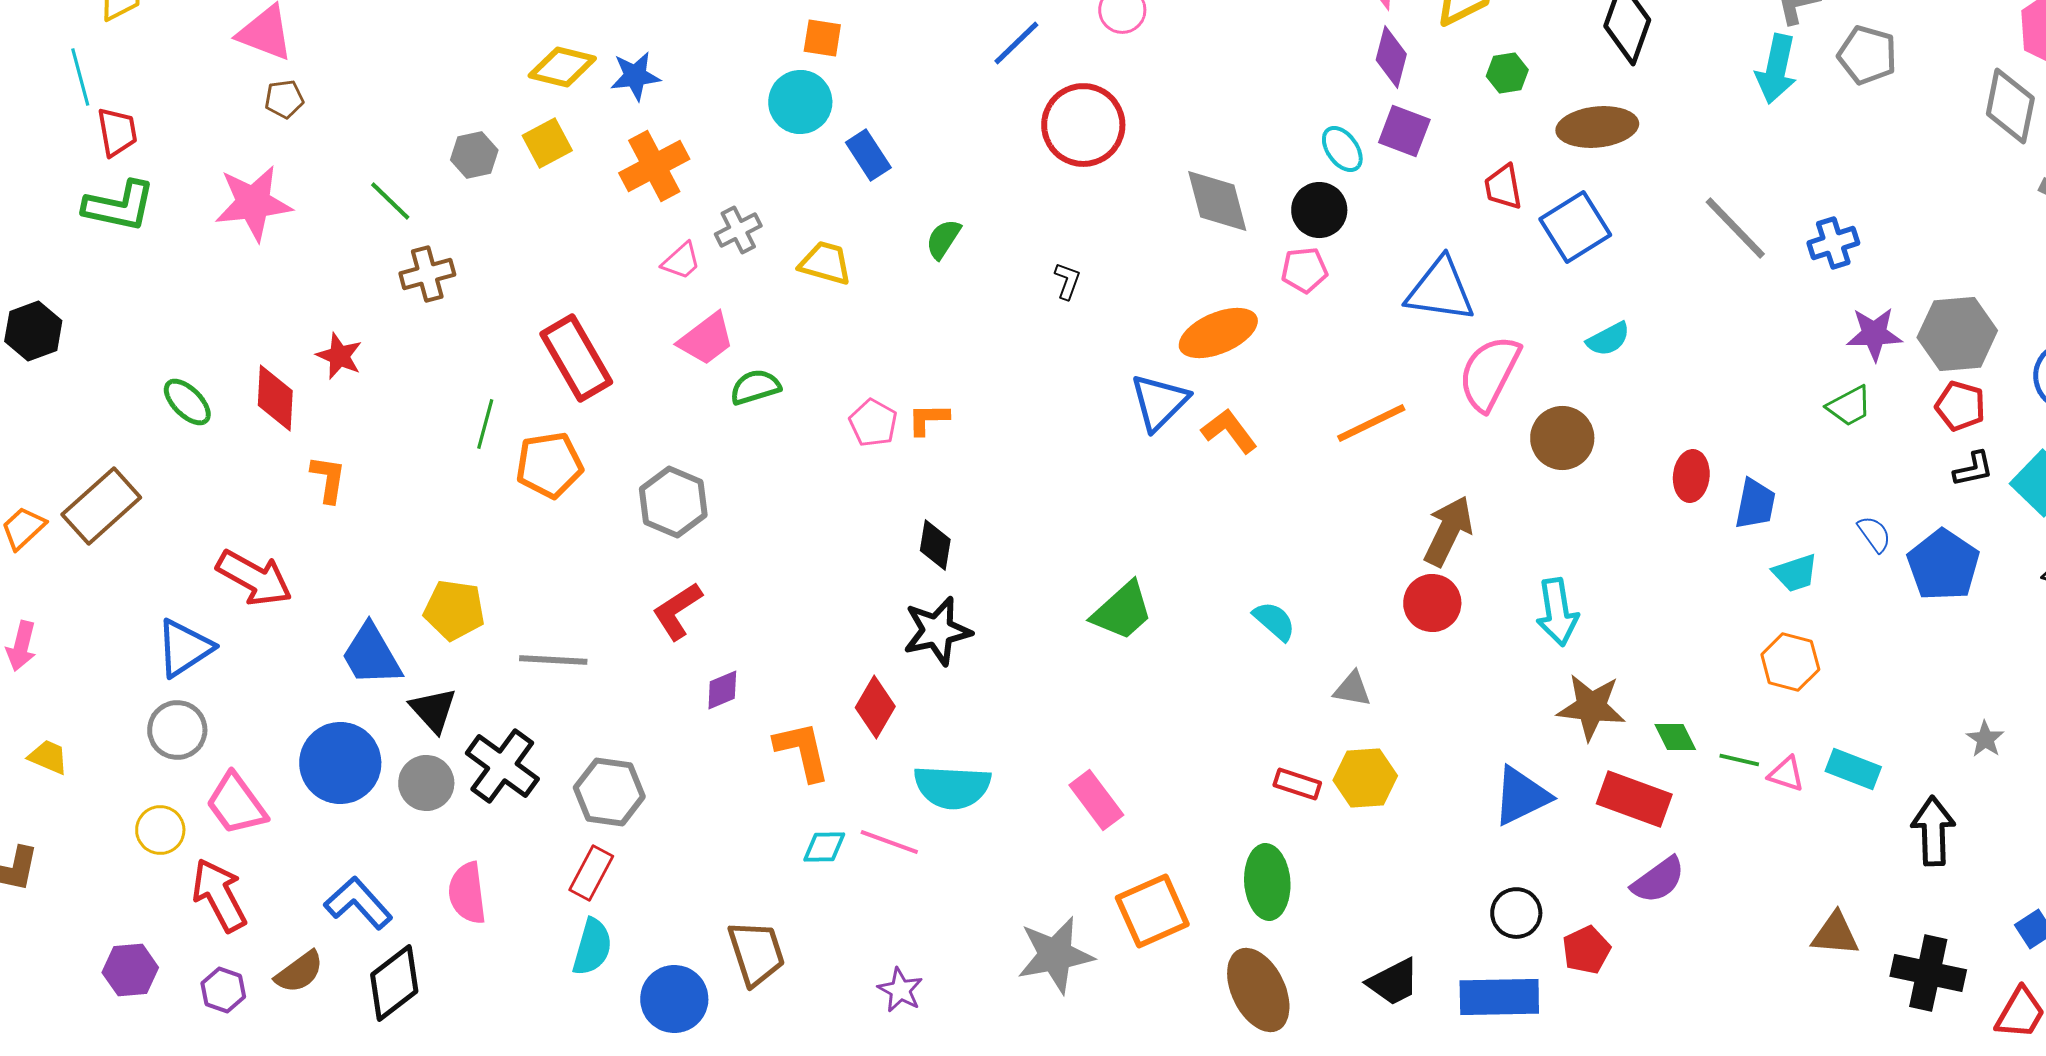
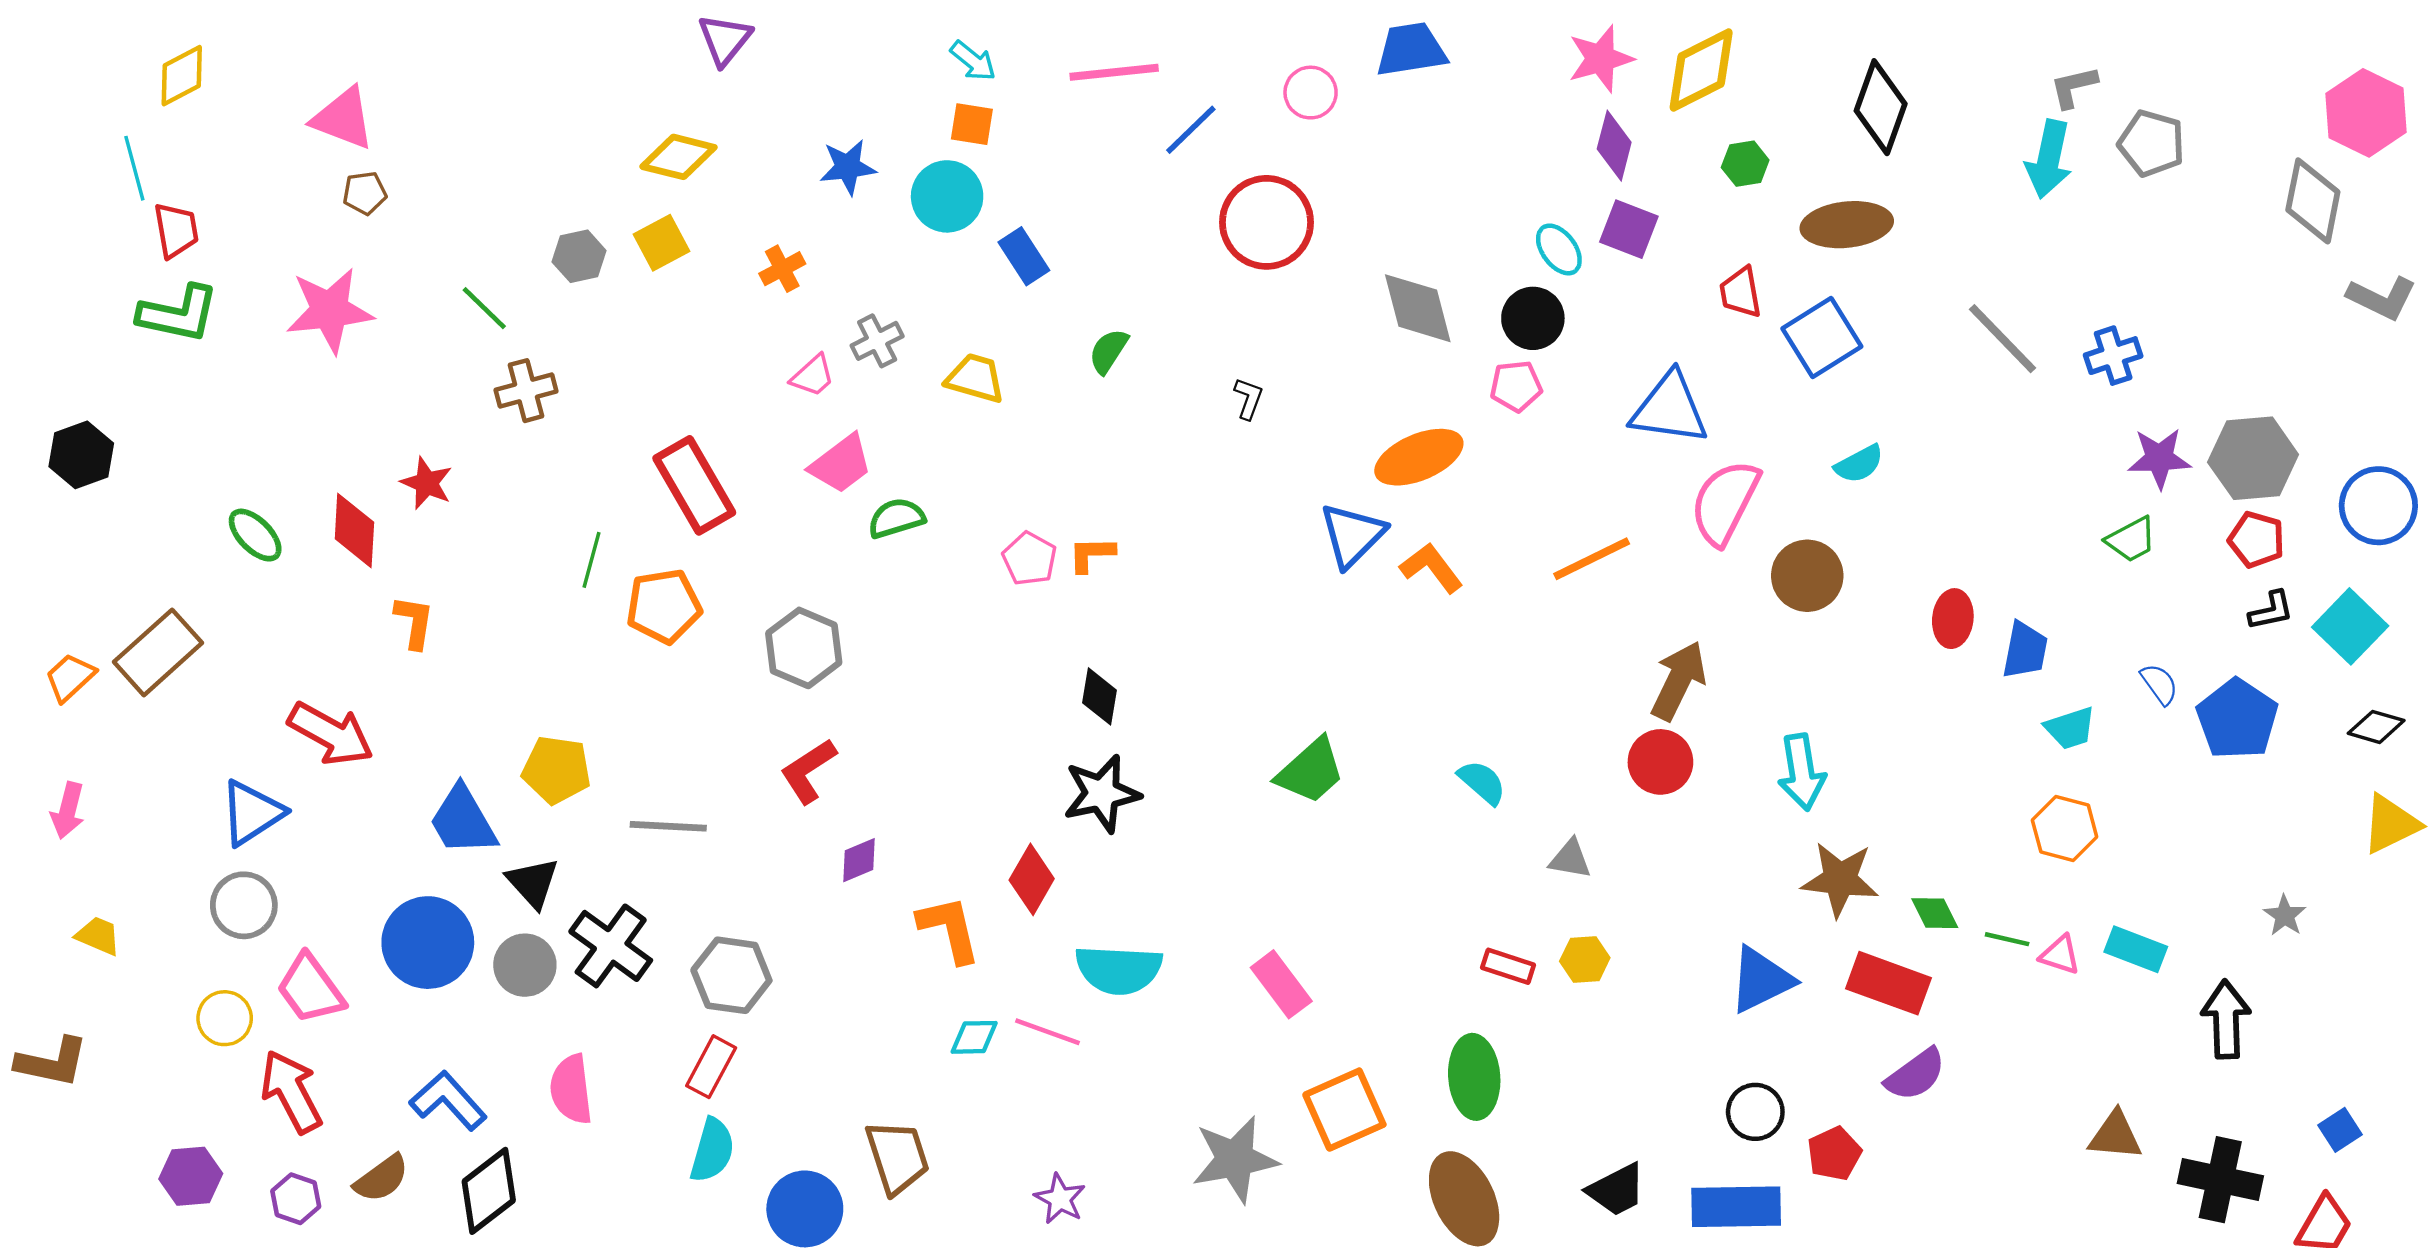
blue star: (635, 76) -> (848, 167), moved
orange cross: (654, 166) -> (782, 269), size x0.6
yellow hexagon: (1365, 778) -> (1585, 959), size x0.7

